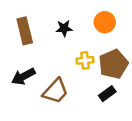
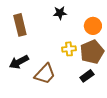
orange circle: (105, 22) -> (93, 26), moved
black star: (64, 28) -> (60, 13), moved

